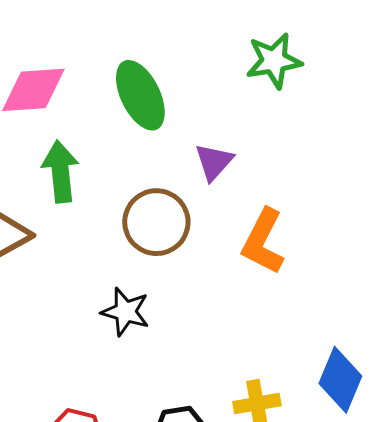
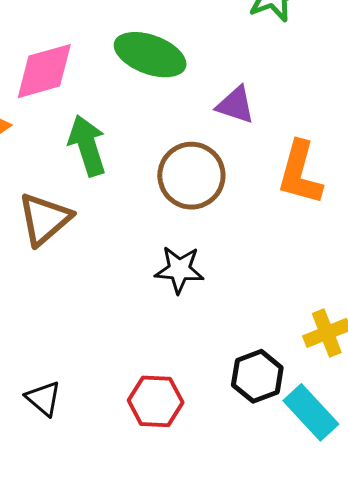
green ellipse: (140, 95) -> (150, 55), turned -32
purple triangle: (214, 162) -> (236, 105), turned -42

